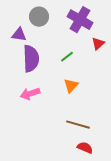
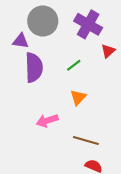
gray circle: (39, 17) -> (43, 21), size x1.4
pink arrow: (30, 94) -> (47, 121), moved

